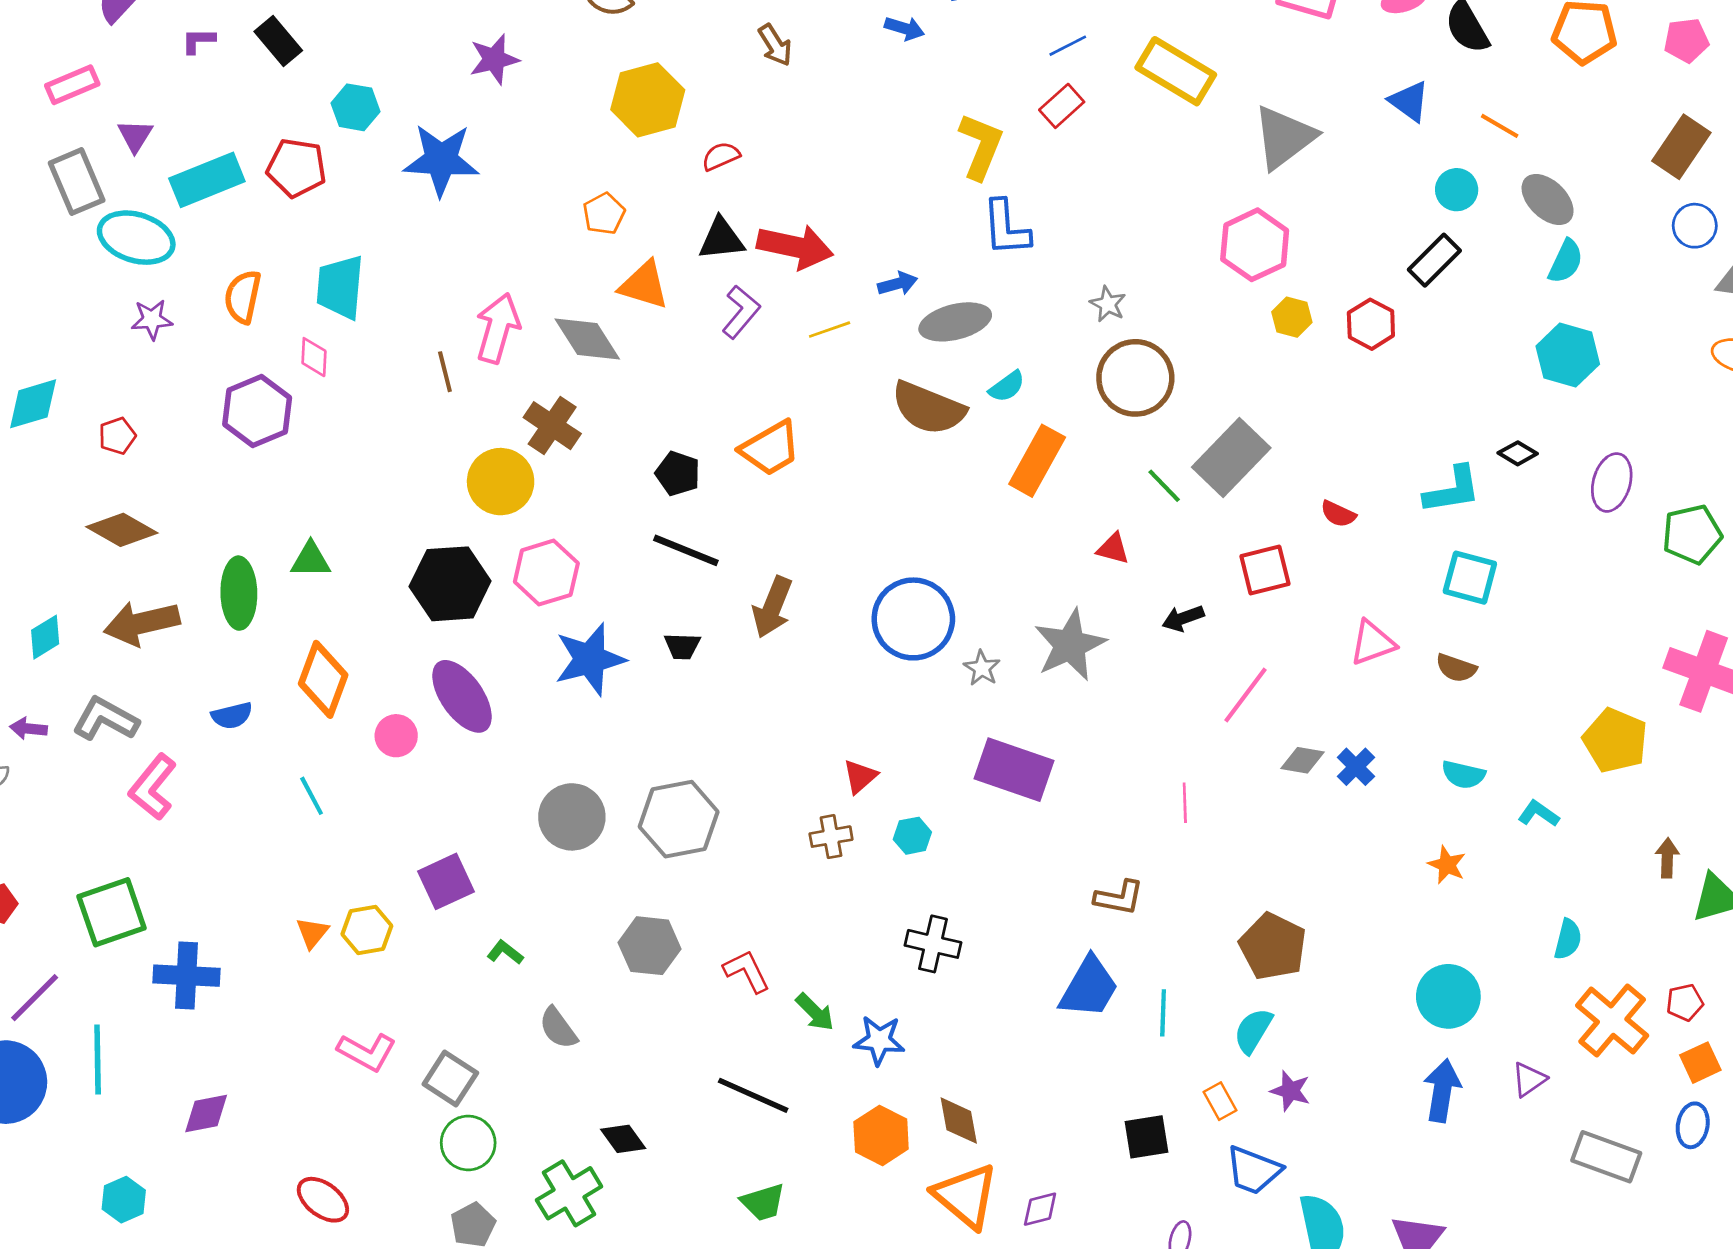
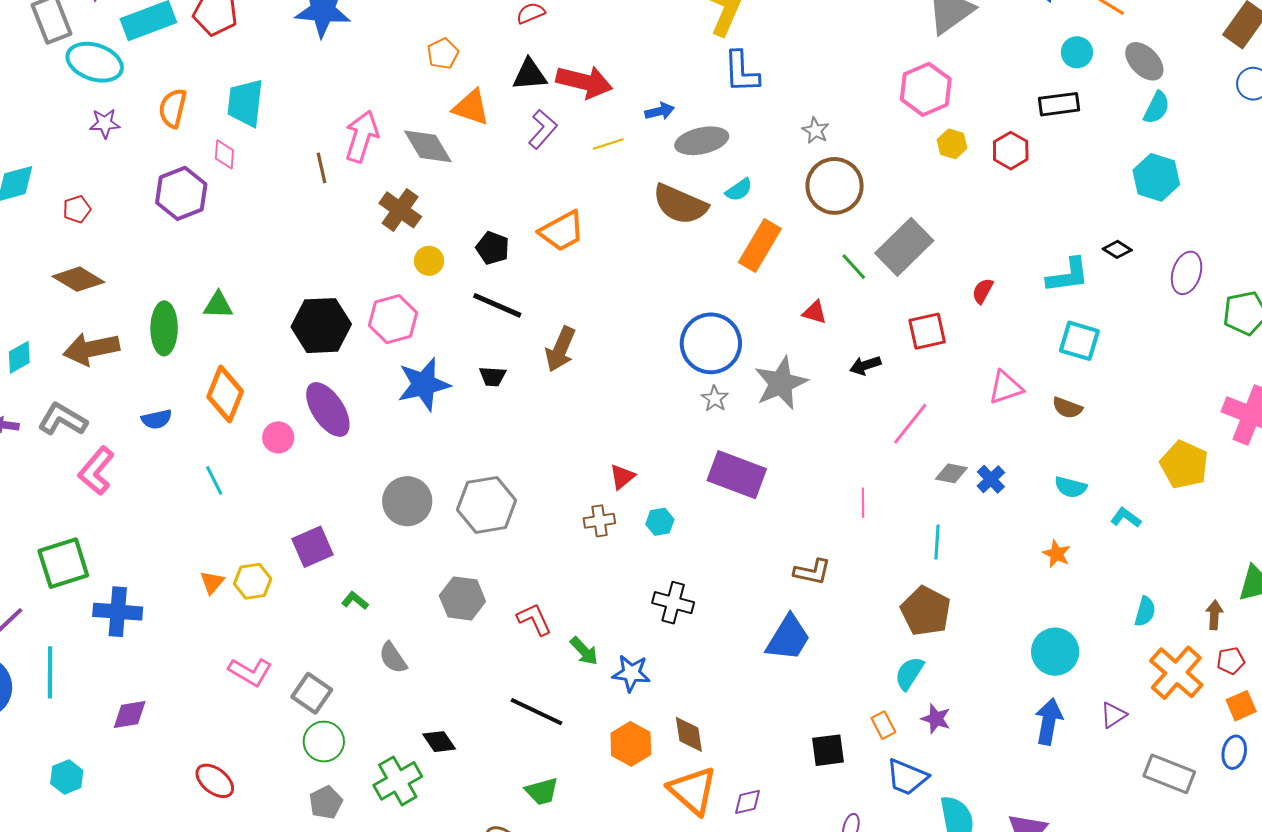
black rectangle: (1434, 260) -> (1059, 104), turned 36
yellow circle: (501, 482) -> (429, 261), moved, size x0.6
red semicircle: (1338, 514) -> (983, 291), turned 92
blue circle: (913, 619) -> (711, 343), moved
brown arrow: (1667, 858) -> (1214, 615), moved
cyan line: (1163, 1013) -> (937, 542), moved

